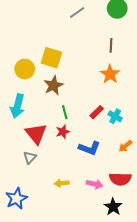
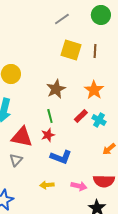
yellow square: (51, 58) -> (71, 50), moved
orange star: (110, 74) -> (94, 90), moved
brown star: (53, 85) -> (56, 89), moved
red triangle: (36, 134) -> (22, 137), turned -40
blue L-shape: (89, 148) -> (61, 157), moved

